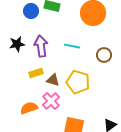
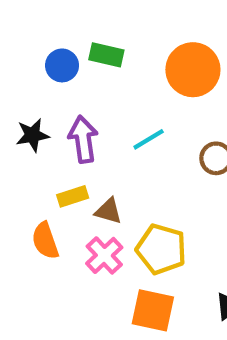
cyan line: (72, 46) -> (149, 139), turned -42
yellow pentagon: (78, 82) -> (161, 249), moved
orange semicircle: (29, 108) -> (45, 241), moved, turned -90

